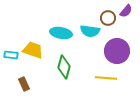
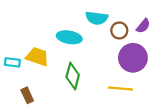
purple semicircle: (126, 11) -> (143, 26), moved
brown circle: (108, 18) -> (119, 30), moved
cyan semicircle: (90, 31) -> (97, 18), moved

